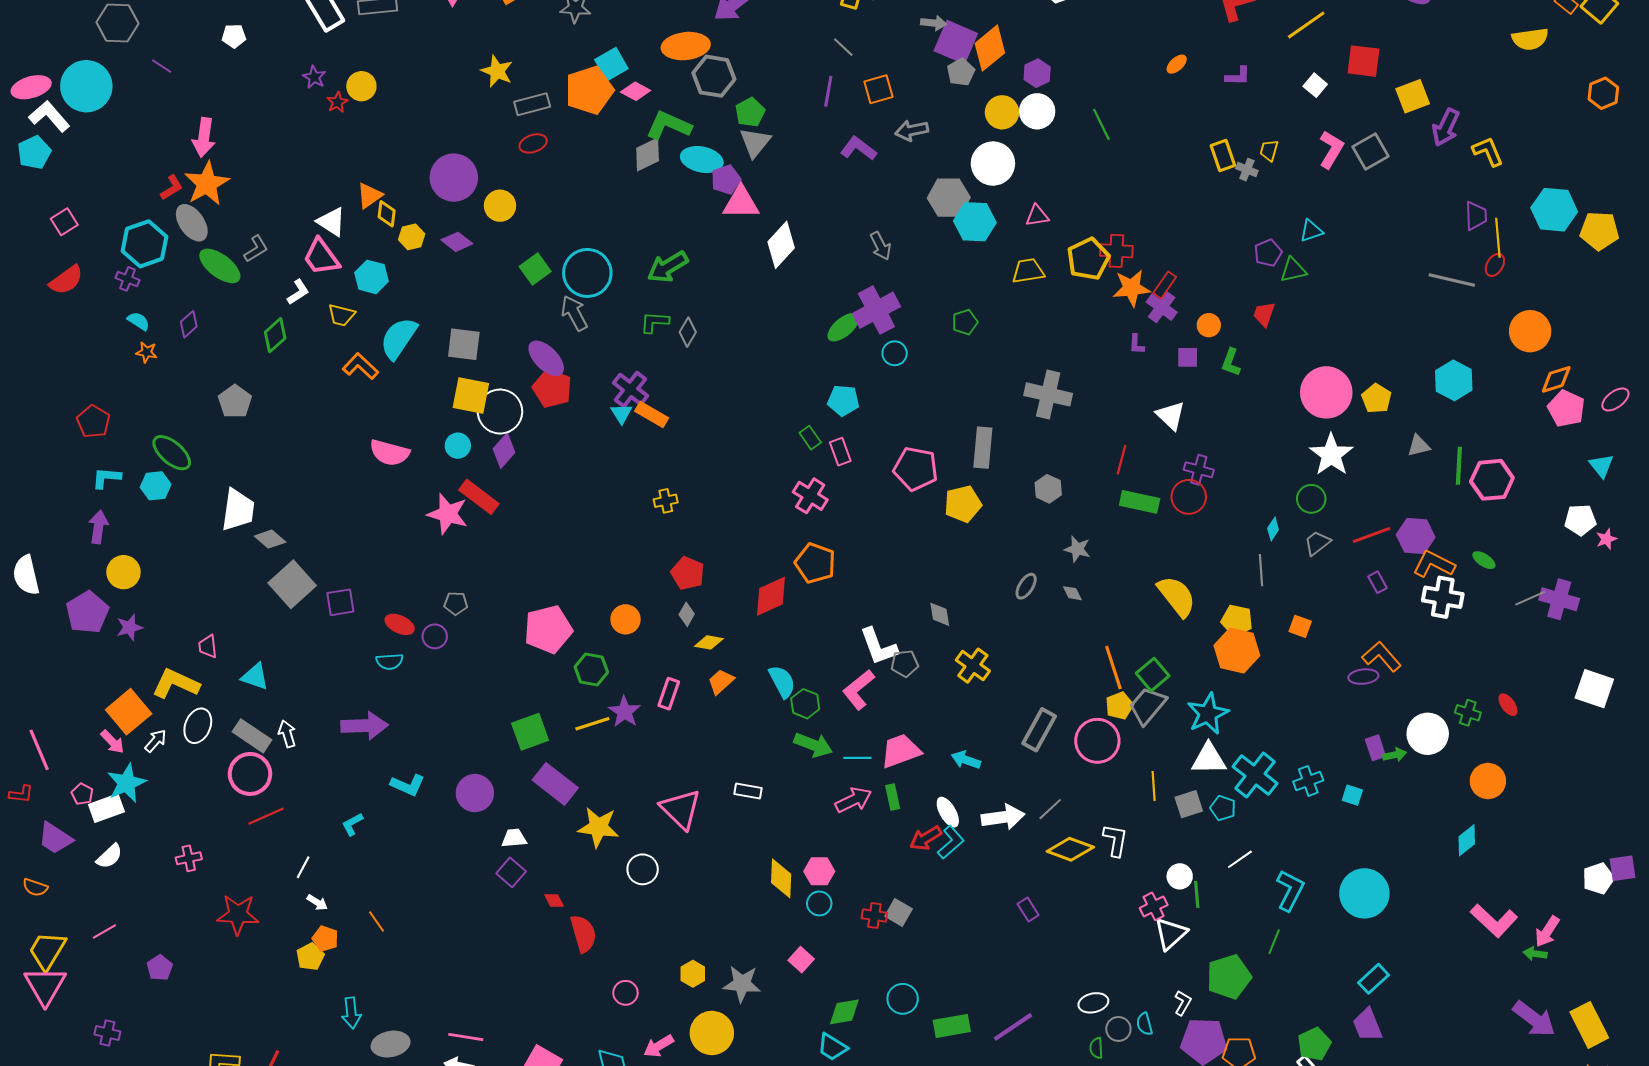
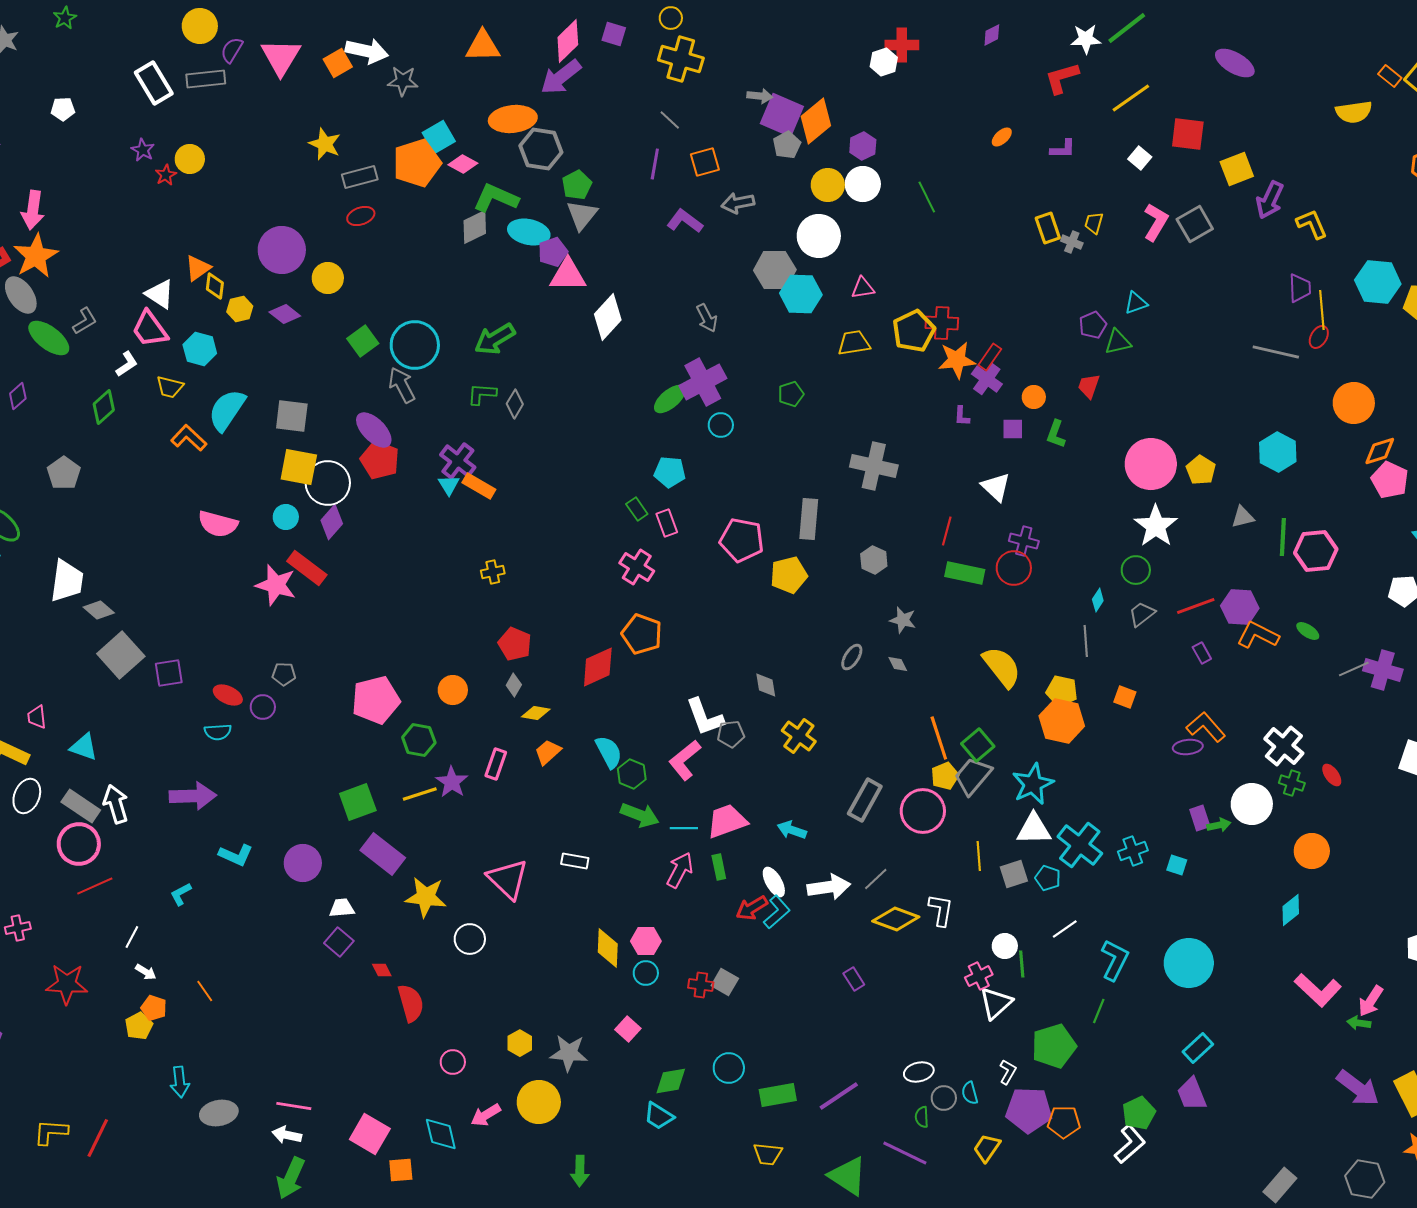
white cross: (1443, 597) -> (1284, 746), moved, turned 30
white arrow: (287, 734) -> (116, 804), size x1.4
pink arrow: (853, 800) -> (680, 870), turned -36

